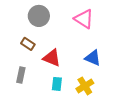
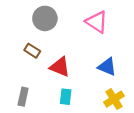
gray rectangle: (21, 75) -> (23, 97), moved
yellow cross: (85, 86) -> (114, 99), moved

